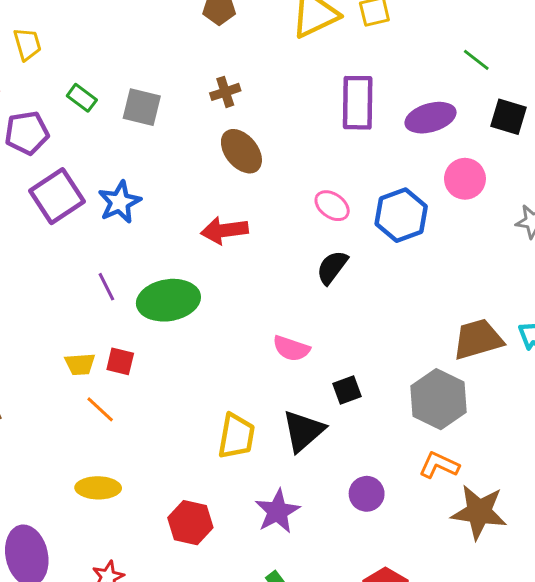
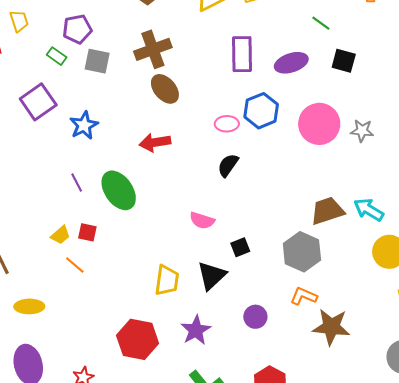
brown cross: (225, 92) -> (153, 49), size x1.8
purple pentagon: (27, 133) -> (77, 29), moved
pink circle: (465, 179) -> (319, 124), moved, size x1.5
purple square: (57, 196) -> (38, 102), moved
pink ellipse: (332, 206) -> (227, 124), turned -35
blue hexagon: (401, 215) -> (261, 111), moved
green ellipse: (168, 300) -> (119, 190), turned 66
yellow trapezoid: (80, 364) -> (60, 235), turned -35
yellow ellipse: (98, 488) -> (29, 306), moved
red hexagon: (190, 523) -> (138, 339), size x1.4

